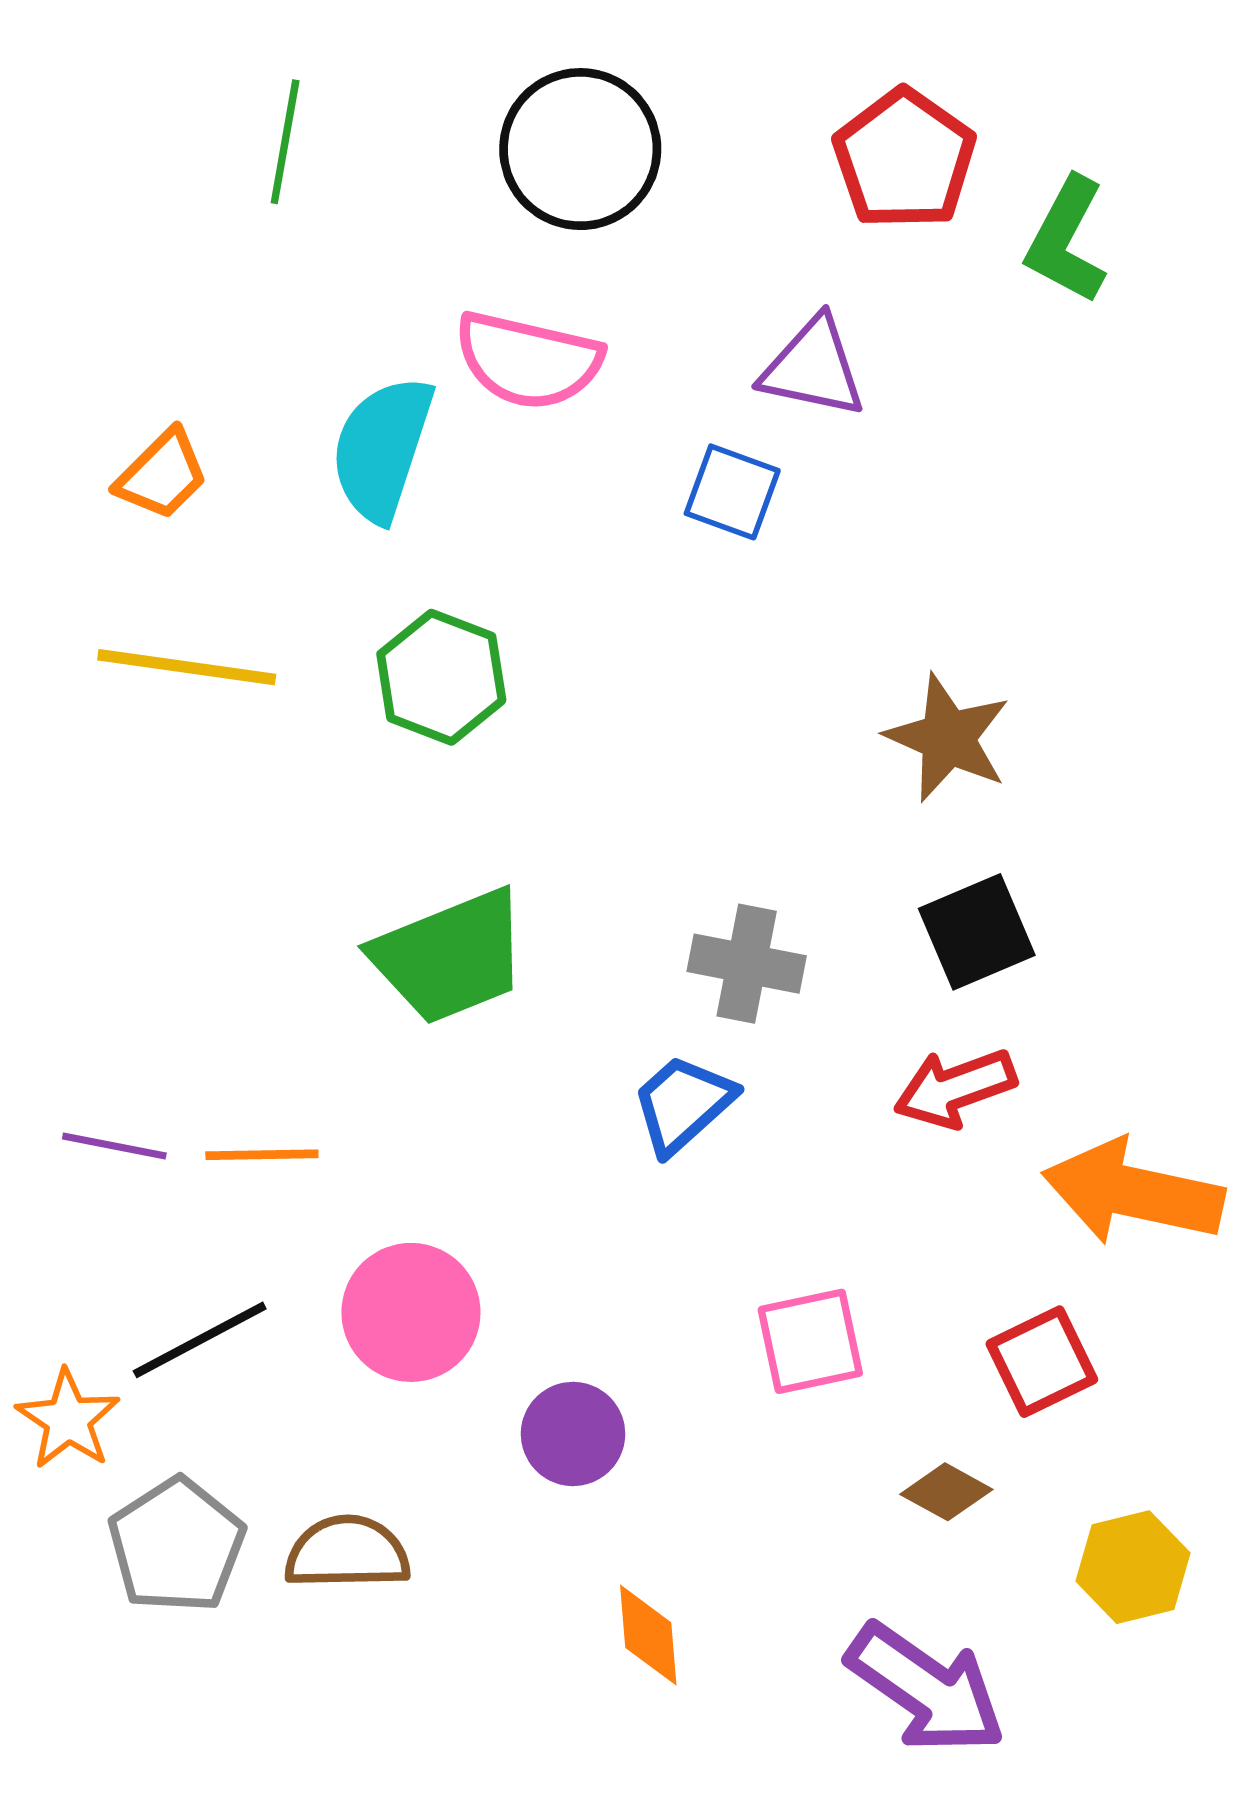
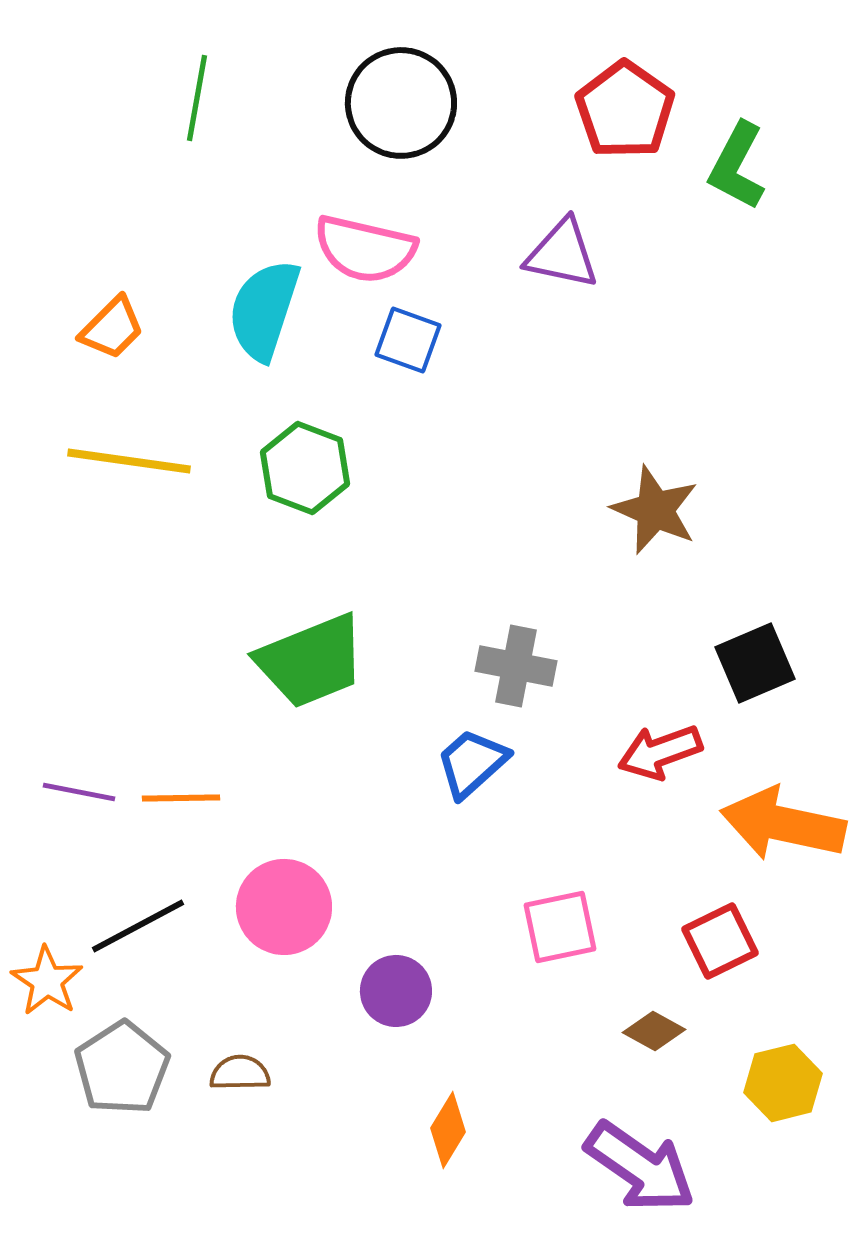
blue square: (732, 492) -> (408, 340), moved
black square: (977, 932) -> (755, 663), moved
brown semicircle: (347, 1553) -> (240, 1073), size x0.7
orange diamond: (648, 1635) -> (448, 1130), turned 36

